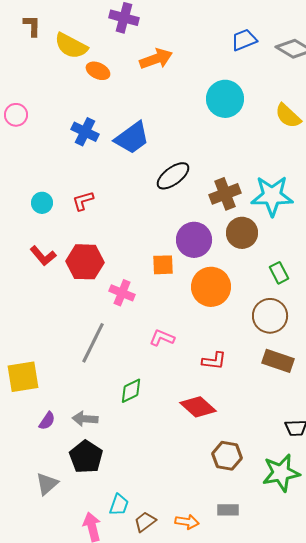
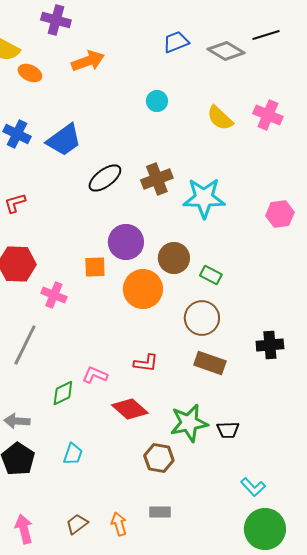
cyan circle: (225, 99) -> (157, 101), size x0.6
brown cross: (225, 194) -> (157, 179), moved
brown circle: (242, 233) -> (174, 258), moved
green rectangle: (279, 273) -> (211, 275), turned -35
pink L-shape: (162, 338) -> (95, 375), moved
green star: (281, 473) -> (189, 423), moved
cyan trapezoid: (119, 505) -> (73, 454), moved
orange arrow: (187, 522) -> (119, 524), turned -115

